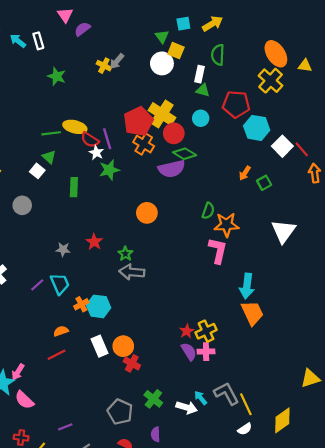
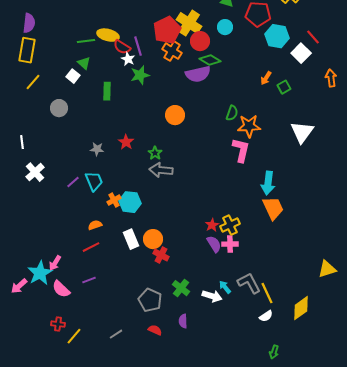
red line: (302, 149) -> (313, 37), moved
purple line: (65, 427) -> (89, 280), moved

